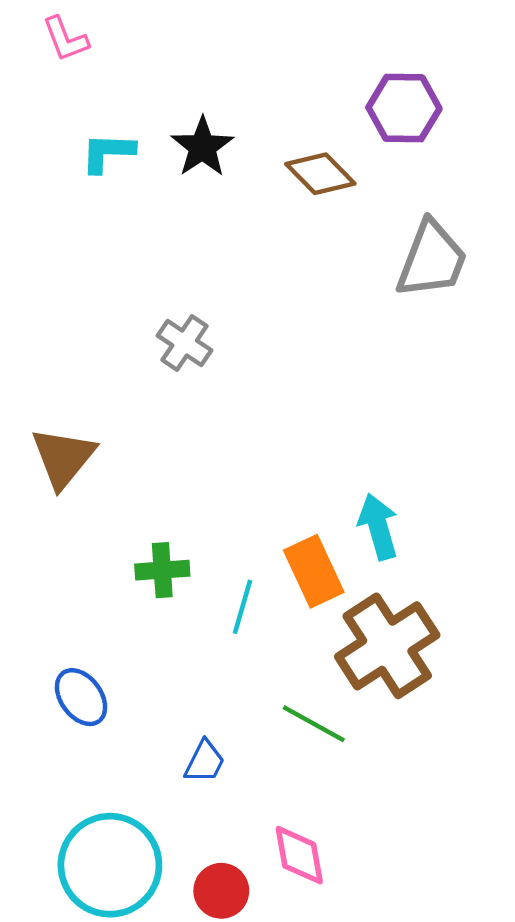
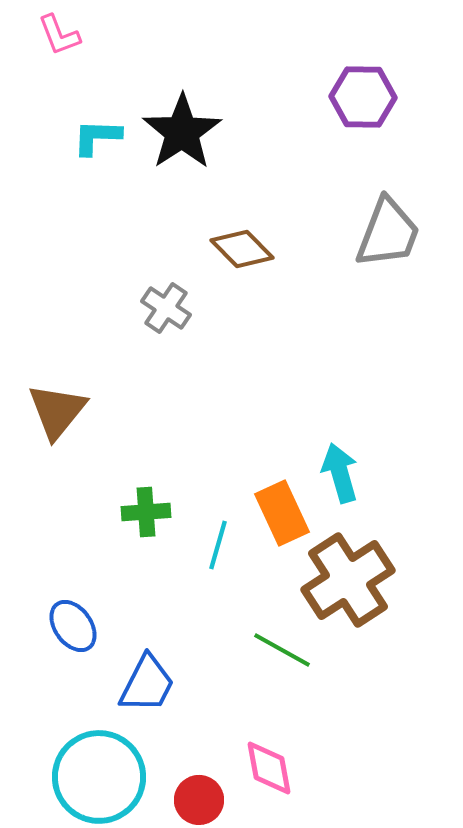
black star: (202, 147) -> (182, 132), size x1.4
brown diamond: (320, 174) -> (242, 249), moved
blue trapezoid: (205, 762) -> (147, 684), moved, size x1.5

